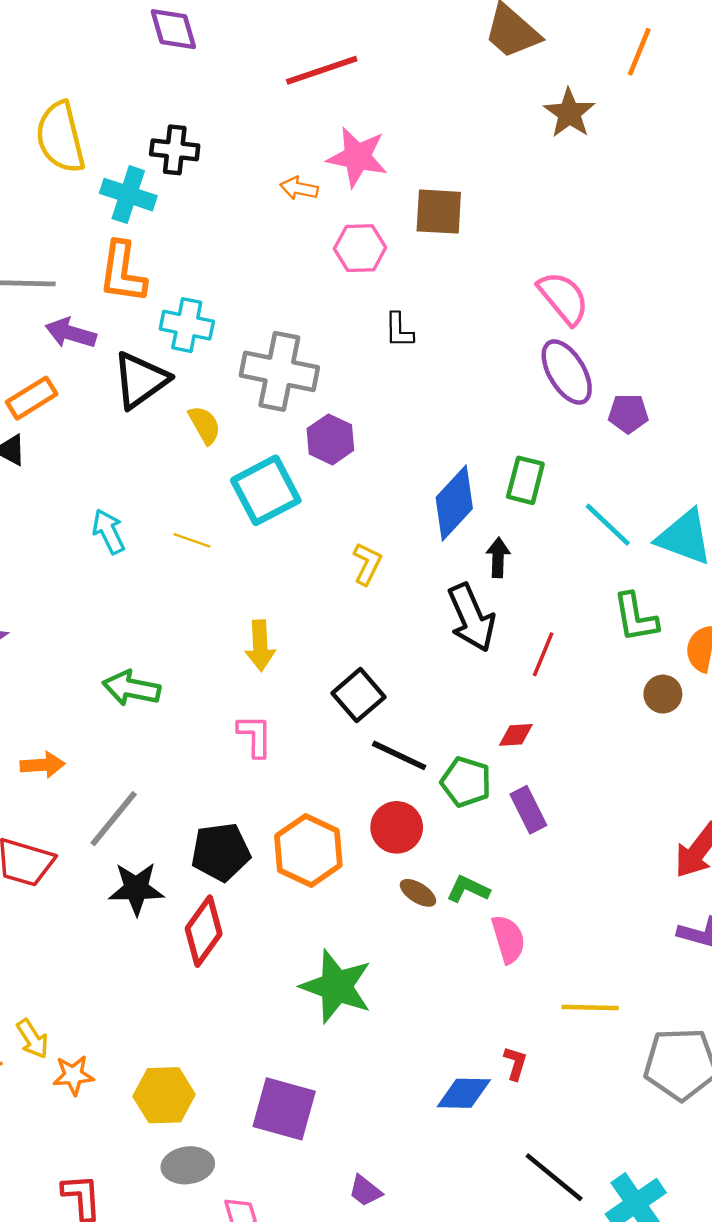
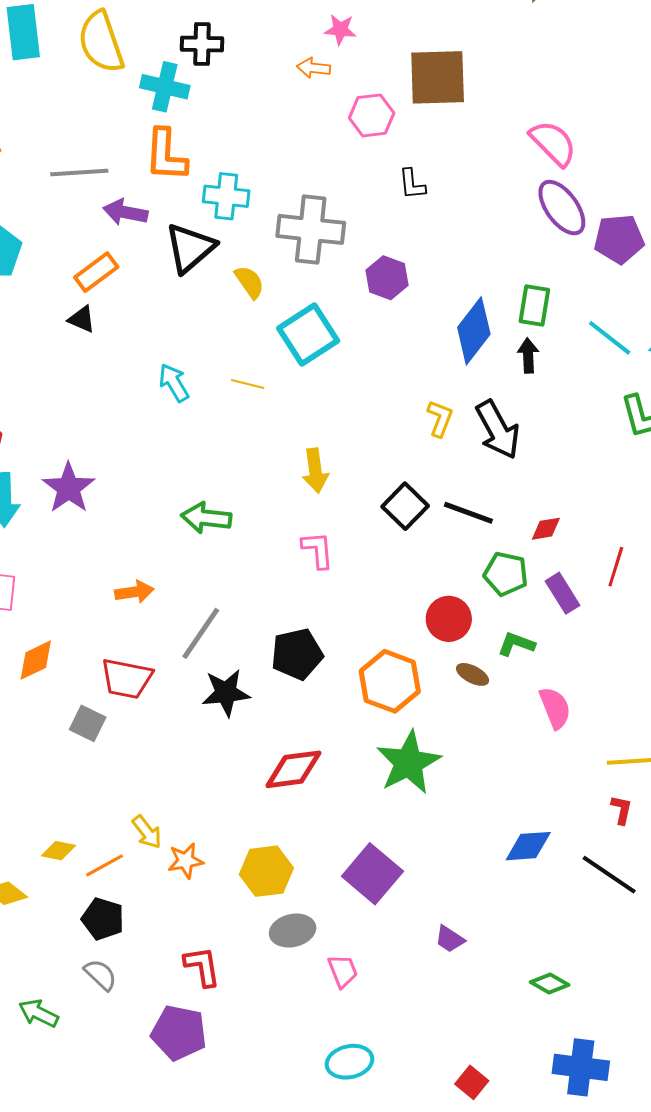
pink star: (357, 157) -> (340, 30), moved, size x0.6
brown square: (439, 212) -> (438, 77), size x1.4
purple pentagon: (628, 413) -> (619, 239), size x1.4
purple hexagon: (330, 439) -> (387, 278), moved
black arrow: (498, 558) -> (528, 356), moved
yellow L-shape: (367, 564) -> (440, 418), moved
red line: (543, 654) -> (616, 567), moved
black line: (399, 755) -> (468, 513), moved
orange hexagon: (308, 850) -> (390, 681), moved
green L-shape: (468, 889) -> (516, 644), moved
red diamond: (204, 931) -> (293, 769), moved, turned 52
green star: (336, 986) -> (409, 763), turned 30
red L-shape: (515, 1063) -> (622, 810), moved
purple square: (284, 1109) -> (372, 874), turned 30
black line: (554, 1177) -> (609, 875), moved

